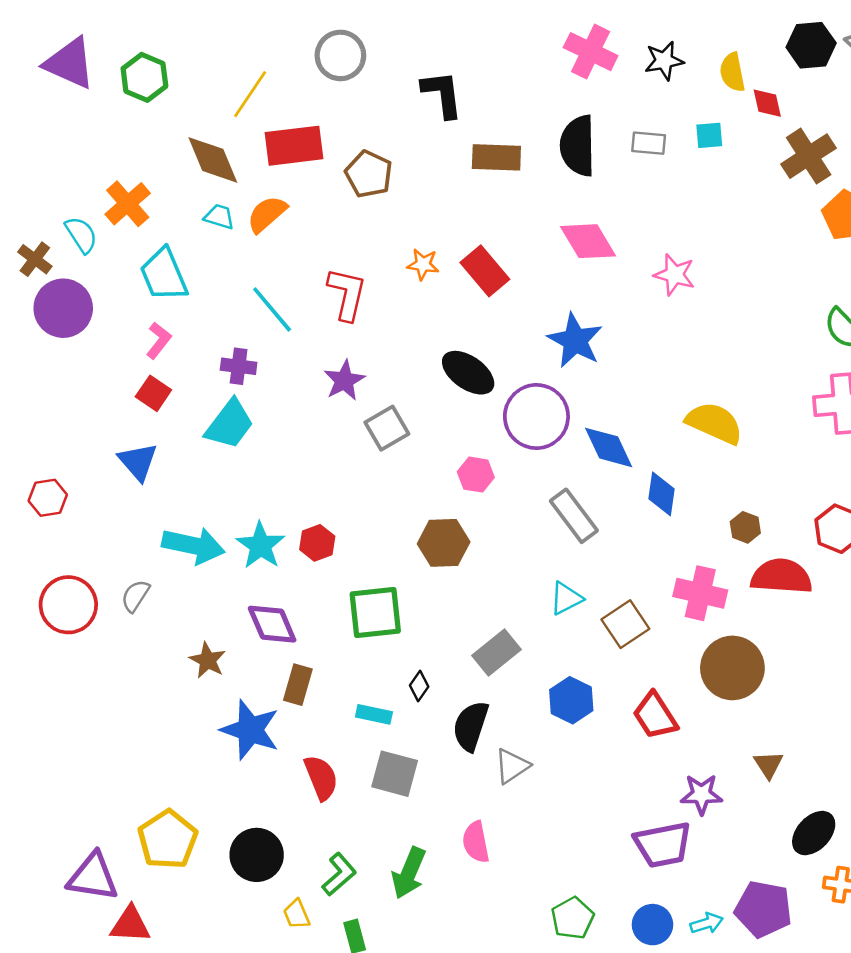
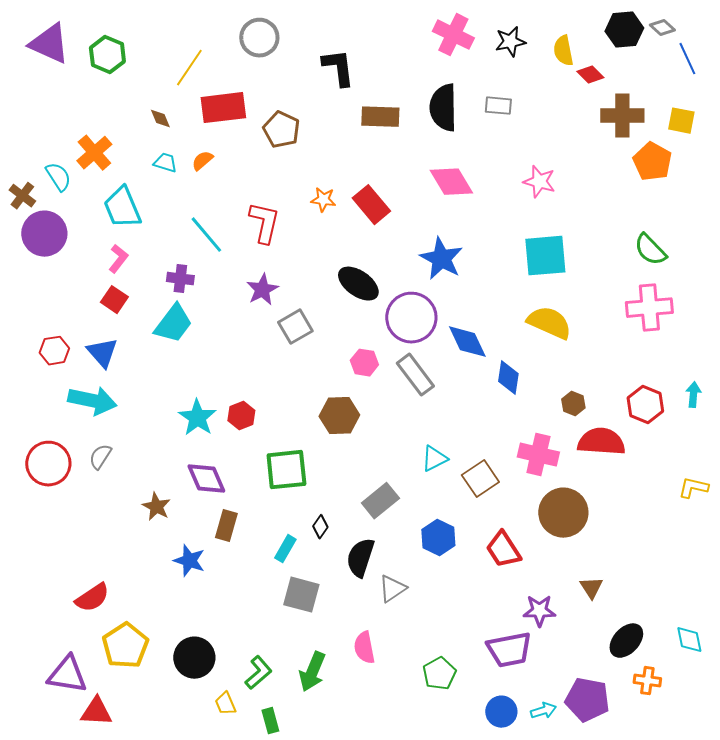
red diamond: (767, 103) -> (590, 75), turned -32
cyan square: (709, 135) -> (545, 256), moved, size x2.0
brown cross: (809, 156) -> (622, 116), turned 33
brown diamond: (213, 160) -> (160, 119), size x0.5
orange semicircle: (267, 214) -> (202, 161), size x0.7
pink star: (674, 275) -> (539, 182), moved
red hexagon: (48, 498) -> (54, 351), moved
gray rectangle: (574, 516) -> (415, 375), moved
cyan arrow: (193, 545) -> (92, 401), moved
cyan rectangle: (374, 714) -> (285, 549), turned -72
blue star: (250, 730) -> (189, 561), size x0.7
red semicircle: (321, 778) -> (92, 598), moved, turned 78
green pentagon: (573, 918) -> (439, 674), moved

